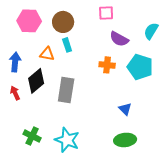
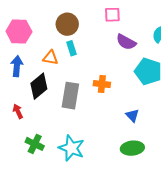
pink hexagon: (29, 21) -> (19, 32), moved
orange cross: (107, 65) -> (102, 84), moved
red arrow: (15, 93) -> (18, 111), moved

